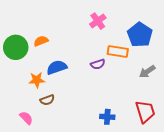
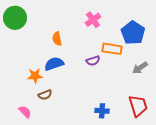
orange semicircle: (41, 41) -> (57, 39), moved, turned -80
green circle: (16, 47) -> (15, 18), moved

